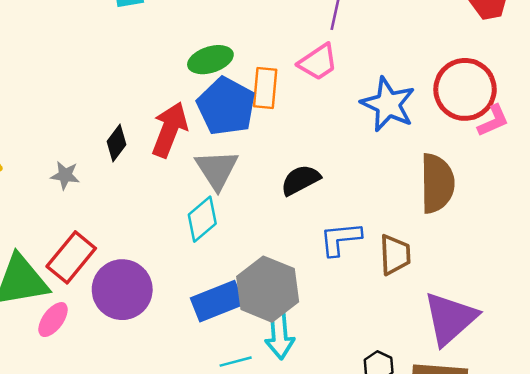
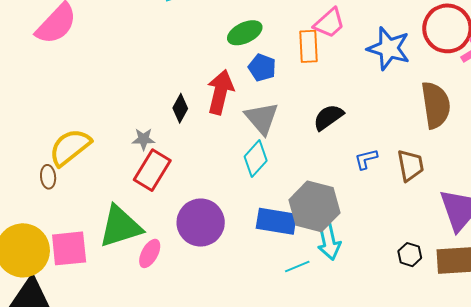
orange rectangle: (265, 88) -> (308, 46), moved
blue pentagon: (226, 106) -> (262, 68), size x0.6
blue L-shape: (340, 239) -> (366, 159), size x0.7
red rectangle: (71, 257) -> (152, 170), moved
blue rectangle: (217, 301) -> (276, 221), turned 39

